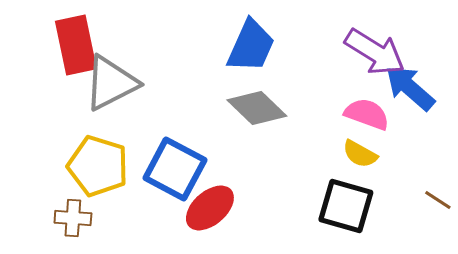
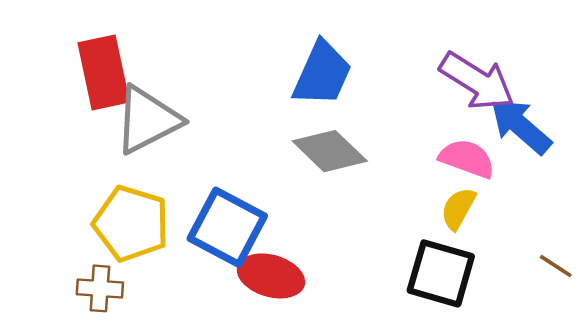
yellow semicircle: (360, 154) -> (458, 209), turned 90
red ellipse: (210, 208) -> (271, 276), turned 57

